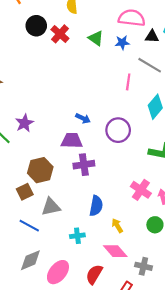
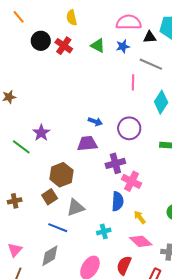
purple cross: (84, 165) -> (115, 163), moved
pink cross: (141, 190) -> (131, 181), moved
gray diamond: (30, 260) -> (50, 256), moved

